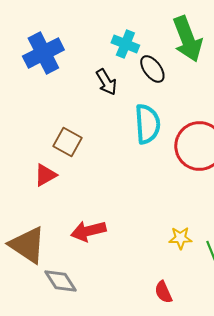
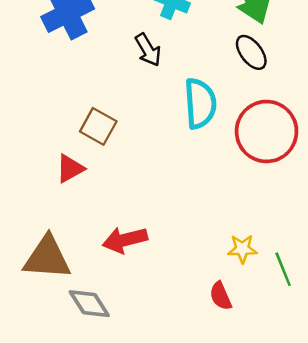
black ellipse: (152, 69) -> (251, 52), moved
brown triangle: (27, 245) -> (47, 258), turned -30
red semicircle: (163, 292) -> (221, 296), moved

